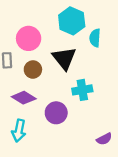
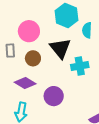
cyan cross: (82, 90) -> (80, 66), moved

